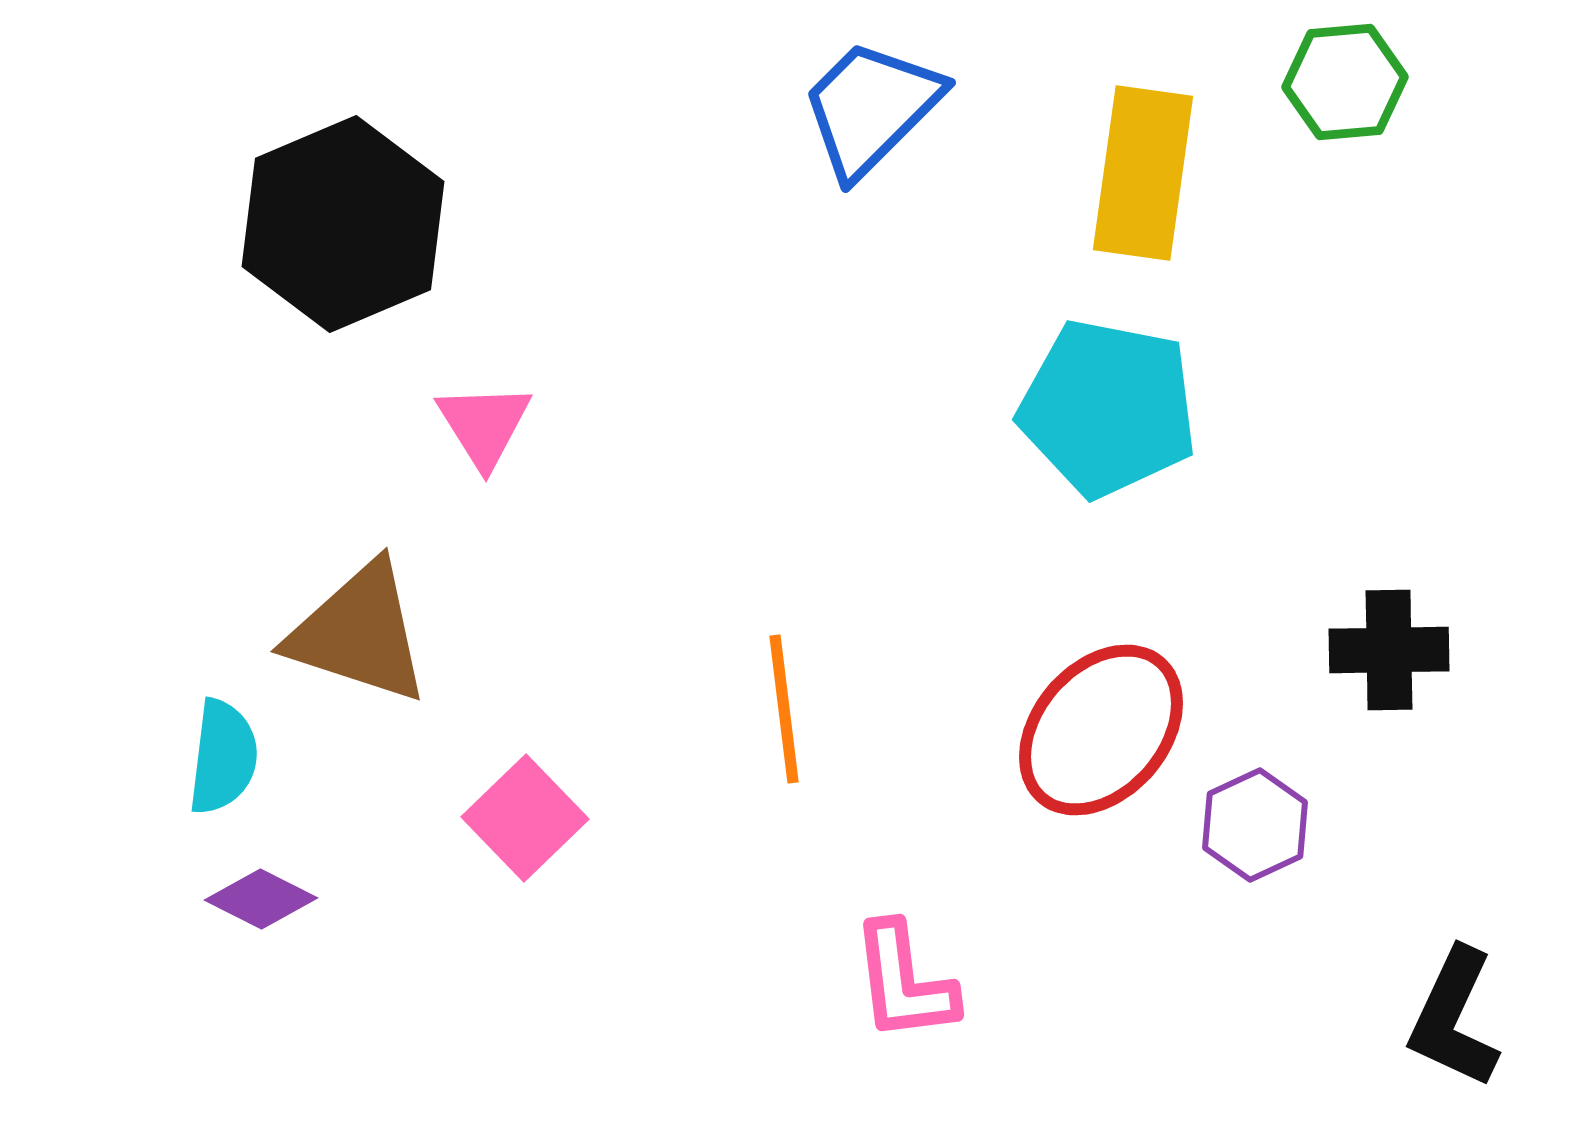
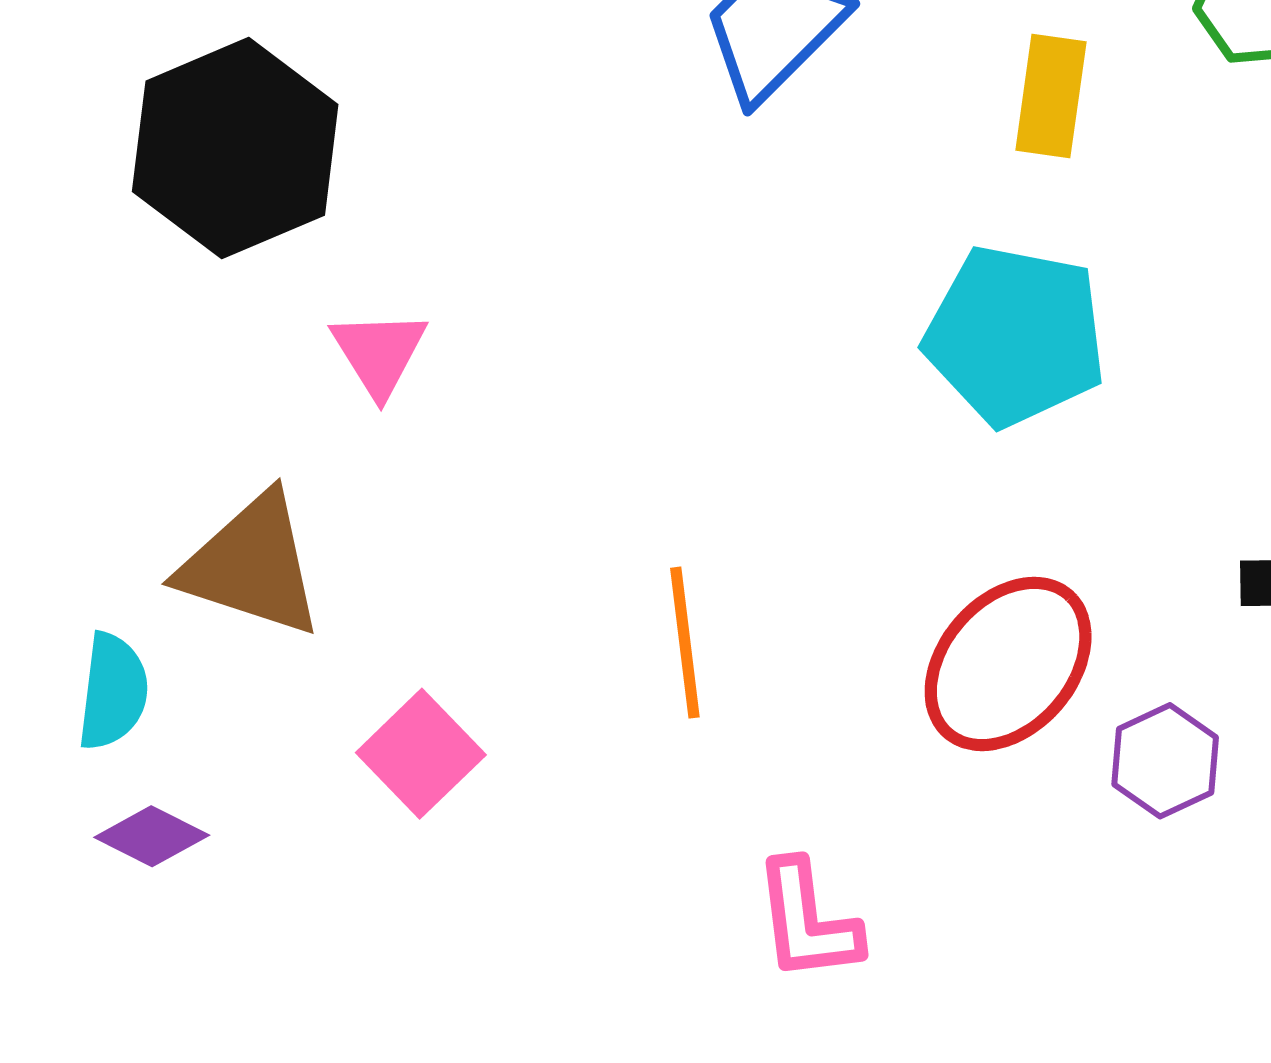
yellow rectangle: (1143, 173) -> (1051, 96), size x0.7

